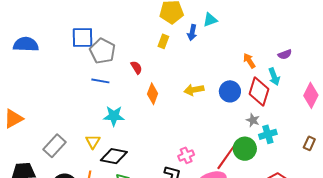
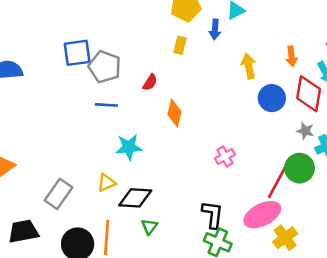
orange arrow: (249, 61) -> (292, 56), turned -147
red semicircle: (136, 68) -> (150, 82), turned 72
yellow arrow: (194, 90) -> (249, 66), moved, turned 96
yellow triangle: (93, 142) -> (106, 183), turned 42
pink cross: (186, 155) -> (225, 156), moved

